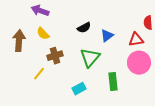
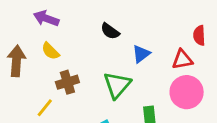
black semicircle: (84, 28) -> (110, 31), moved, turned 64

